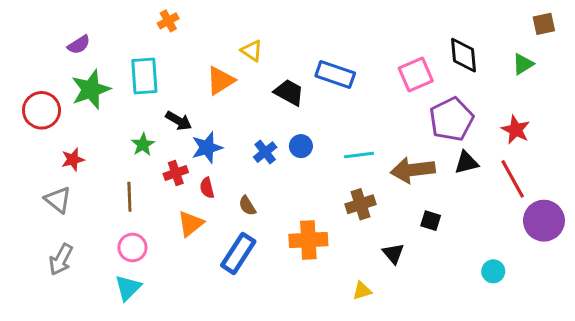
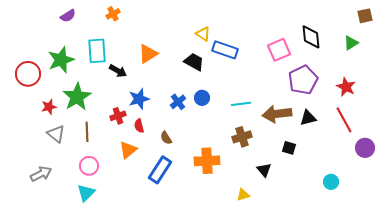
purple semicircle: (79, 45) -> (68, 16), moved
yellow triangle: (252, 51) -> (203, 34), moved
black arrow: (179, 121) -> (118, 71), moved
green star: (143, 145) -> (77, 97), moved, size x1.8
black triangle: (466, 162) -> (308, 118), moved
gray triangle: (58, 200) -> (56, 134), moved
purple circle: (544, 221) -> (365, 148), size x0.7
gray arrow: (61, 259) -> (41, 174), turned -145

